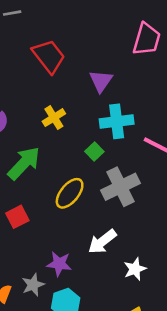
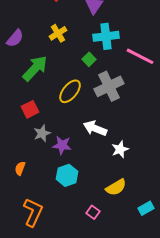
white arrow: (102, 242) -> (95, 128), turned 60
gray star: (33, 285) -> (42, 133), moved

